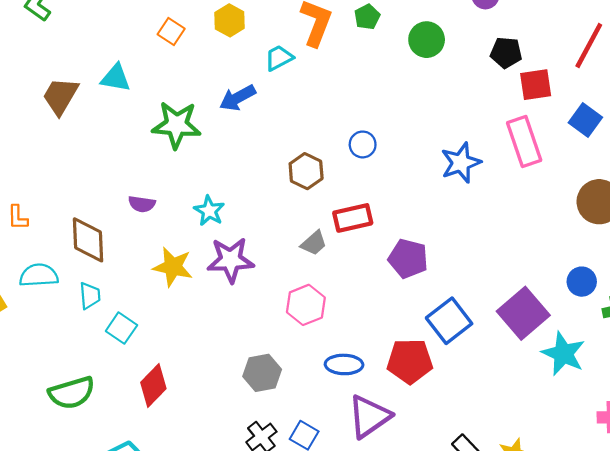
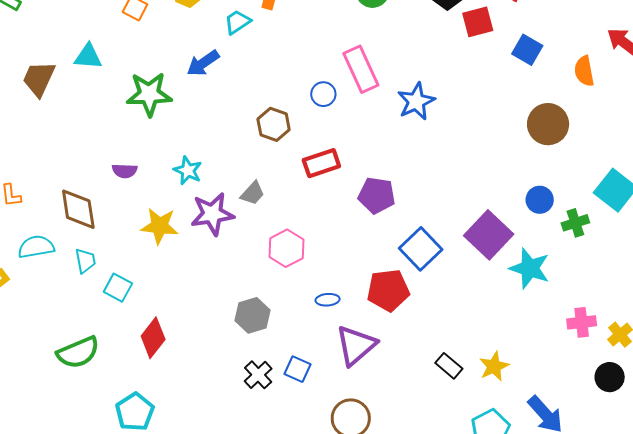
pink rectangle: (524, 142) -> (361, 69), moved
gray trapezoid: (314, 243) -> (253, 193), moved
blue ellipse: (344, 364) -> (328, 300), size x0.7

